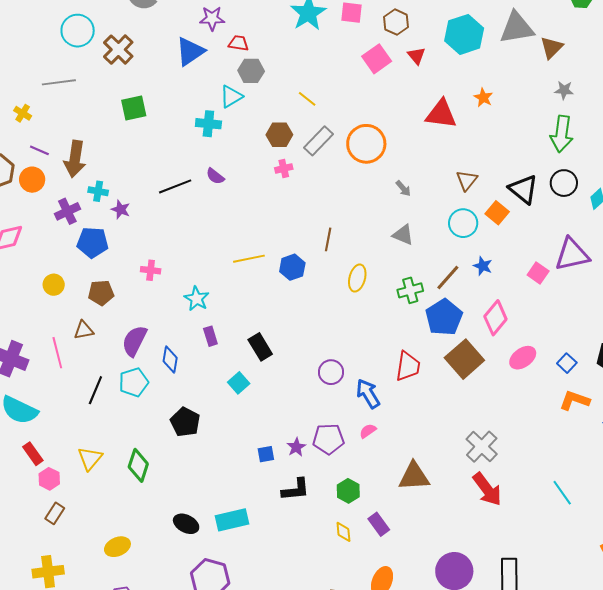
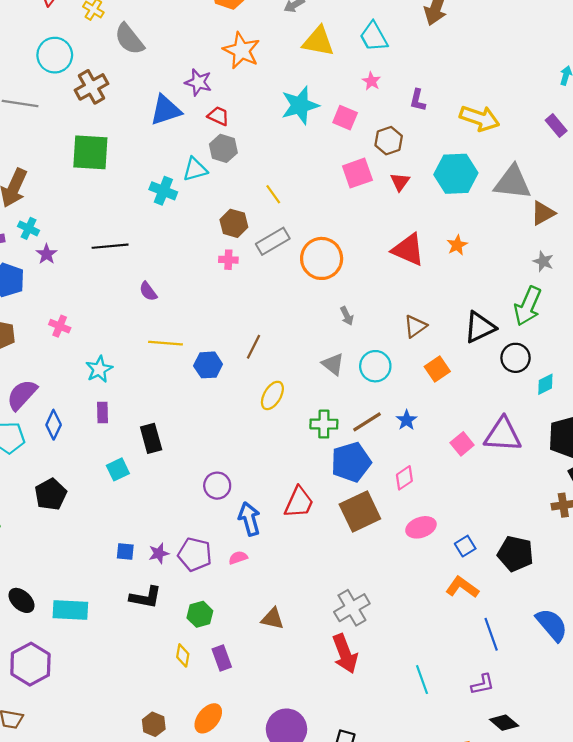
green square: (134, 108) -> (90, 152), size x1.4
purple semicircle: (215, 176) -> (148, 291), moved
black triangle: (523, 189) -> (480, 327), moved, turned 40
cyan circle: (463, 223) -> (375, 366), moved
pink diamond: (495, 318) -> (404, 478), size x0.7
brown triangle: (414, 476) -> (273, 619), size x0.7

